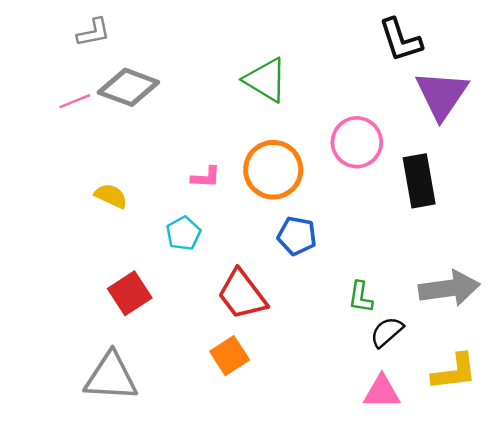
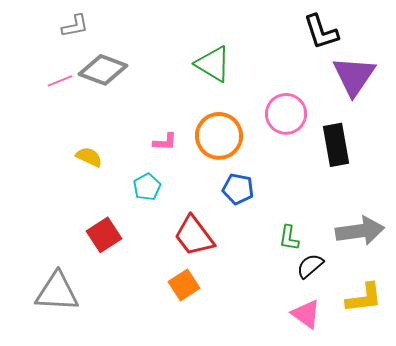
gray triangle: (111, 377) -> (57, 292), moved
pink triangle: (382, 392) -> (306, 314), turned 36

